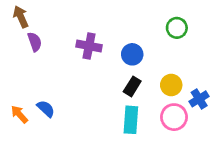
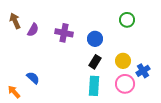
brown arrow: (21, 17) -> (15, 21), moved
purple semicircle: (35, 42) -> (33, 30), moved, turned 48
orange arrow: (19, 114) -> (14, 92), moved

